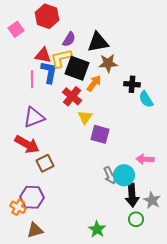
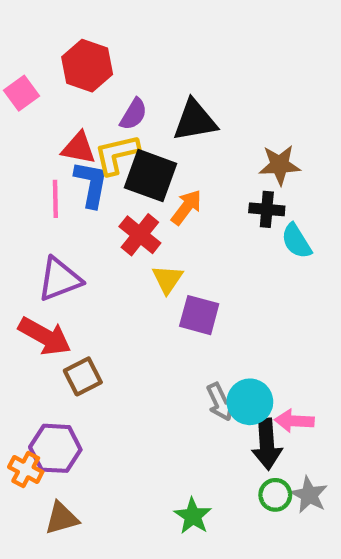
brown star: (108, 63) -> (279, 165), moved
pink arrow: (145, 159) -> (294, 421), moved
gray star: (152, 200) -> (309, 495), moved

